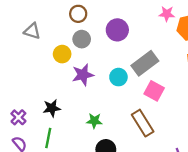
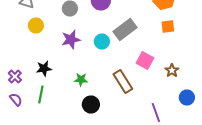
yellow circle: (62, 54) -> (36, 26), moved
pink square: (154, 91) -> (145, 60), moved

